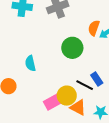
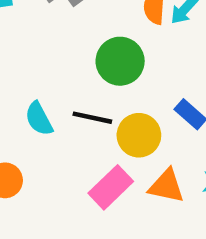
black line: (85, 85) -> (92, 118), moved
yellow circle: (67, 96) -> (139, 135), moved

